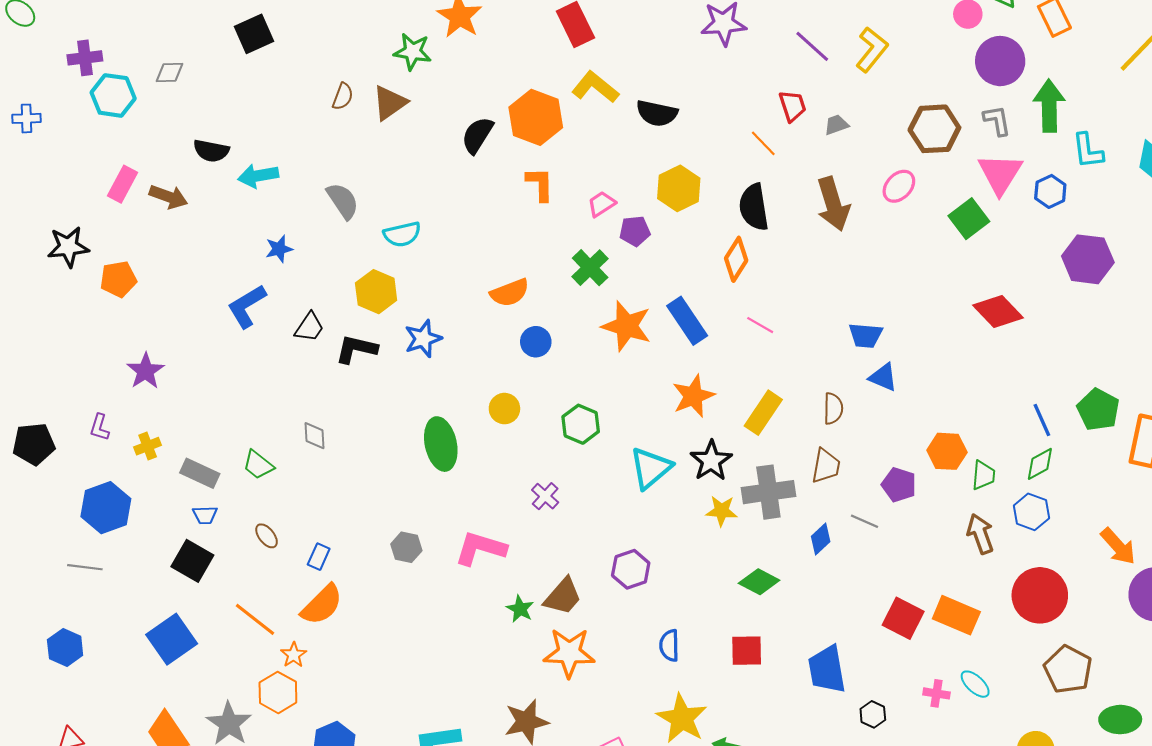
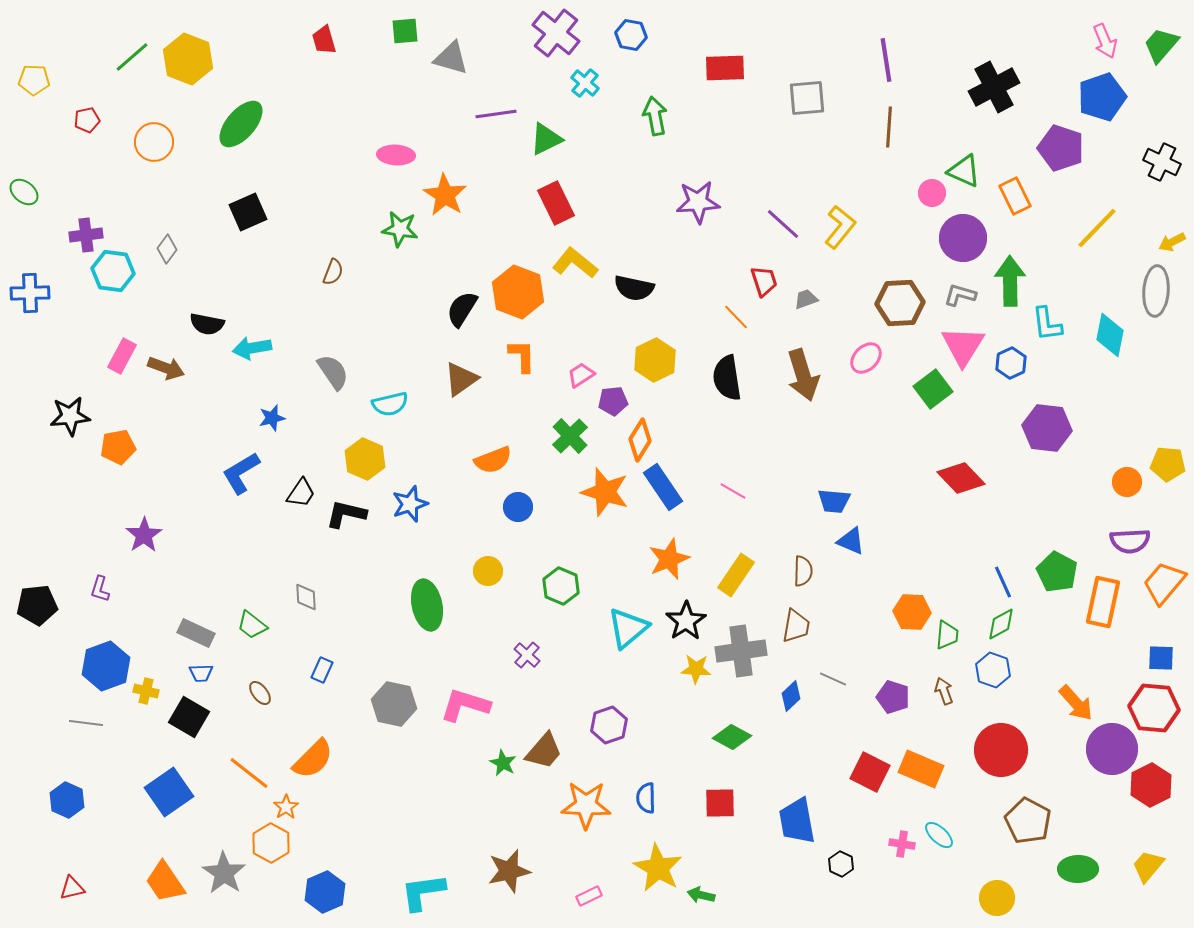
gray diamond: (169, 72) -> (167, 249), turned -52
brown triangle: (390, 103) -> (461, 379), moved
blue cross: (26, 118) -> (30, 293), size x1.4
gray L-shape: (997, 121) -> (960, 295), turned -64
orange diamond: (736, 259) -> (640, 440), moved
yellow cross: (148, 446) -> (146, 691), moved, turned 35
purple pentagon: (899, 485) -> (893, 697), moved
brown arrow: (980, 534) -> (944, 691), size x0.7
gray hexagon: (406, 547) -> (394, 704), size x1.5
blue rectangle: (319, 557) -> (322, 670), moved
orange star: (569, 653) -> (586, 805), moved

